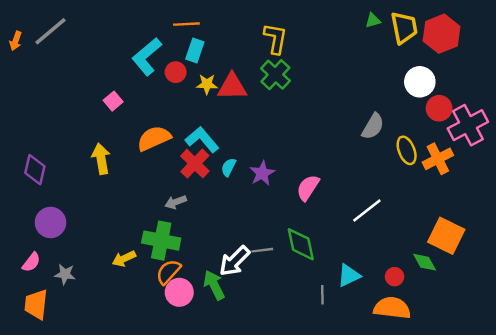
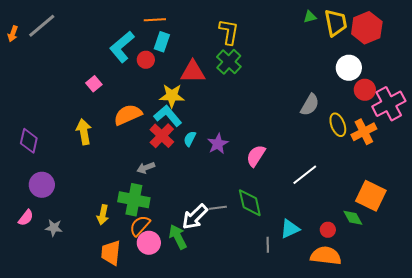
yellow star: (207, 84) -> (172, 96), moved, size x1.4
yellow arrow: (124, 259) -> (103, 215), turned -54
orange trapezoid: (36, 304) -> (111, 253), moved

